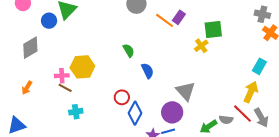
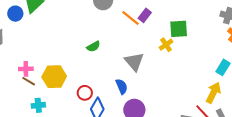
green semicircle: (129, 51) -> (93, 46), turned 88
yellow hexagon: (82, 67) -> (54, 77), moved
blue semicircle: (148, 71) -> (122, 86), moved
gray triangle: (185, 91) -> (134, 62), moved

